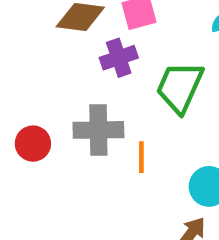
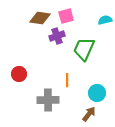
gray cross: (98, 130) -> (48, 100), moved

